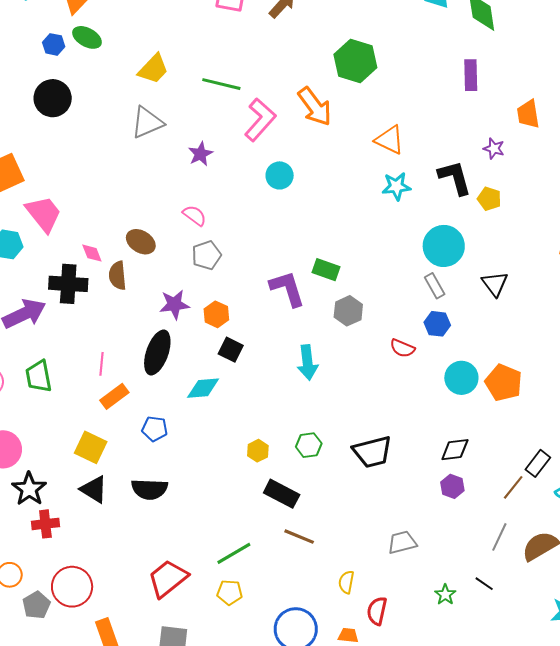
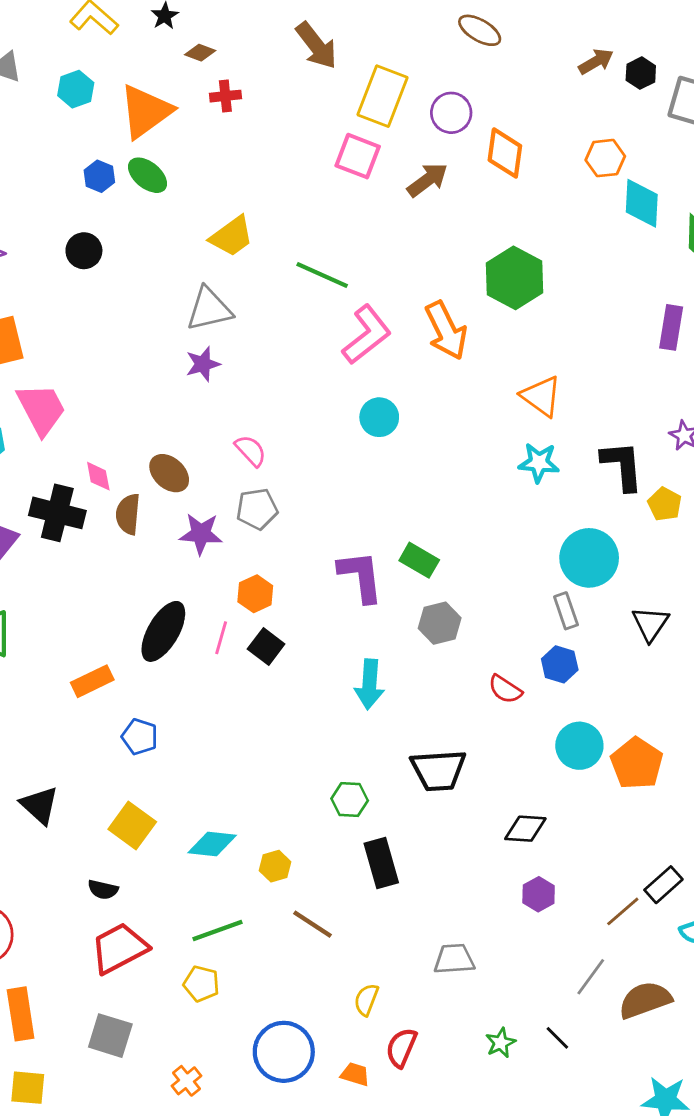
black circle: (53, 98) -> (84, 251), size x0.7
purple star: (200, 154) -> (203, 364), moved
purple star: (174, 304) -> (201, 534), moved
pink line: (101, 364) -> (221, 638), moved
cyan diamond: (203, 388) -> (212, 844), moved
yellow square: (91, 447) -> (132, 826), moved
black diamond: (455, 450) -> (525, 829), moved
yellow hexagon: (258, 451) -> (275, 866), moved
black trapezoid: (372, 452) -> (438, 770), moved
black semicircle: (149, 489) -> (103, 890), moved, size x0.6
black rectangle: (282, 494) -> (381, 863), moved, turned 36

